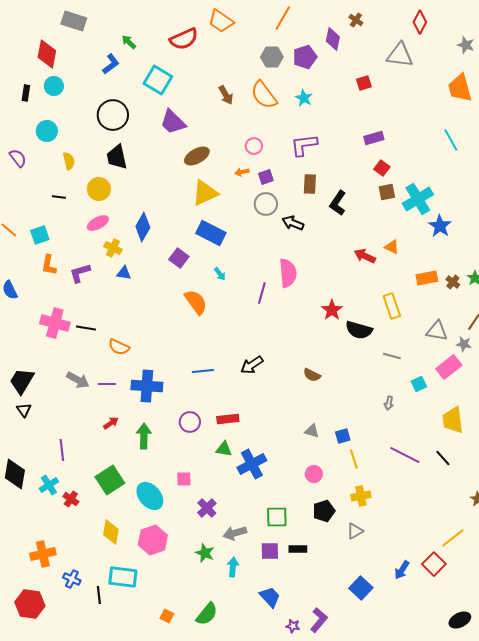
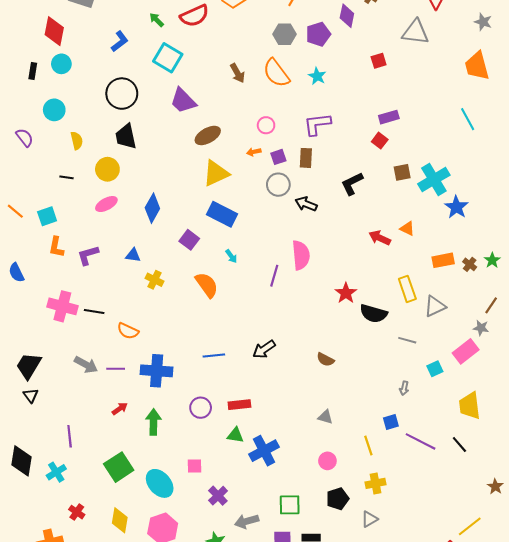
green arrow: (129, 42) -> (157, 20), moved
red square: (382, 168) -> (380, 141), moved
brown rectangle: (310, 184) -> (306, 158), moved
black L-shape: (338, 203) -> (352, 184), turned 30
yellow cross: (113, 248) -> (155, 280), moved
gray triangle: (437, 331) -> (435, 306), moved, turned -35
blue square: (343, 436) -> (391, 422), moved
red cross: (71, 499) -> (77, 512), moved

